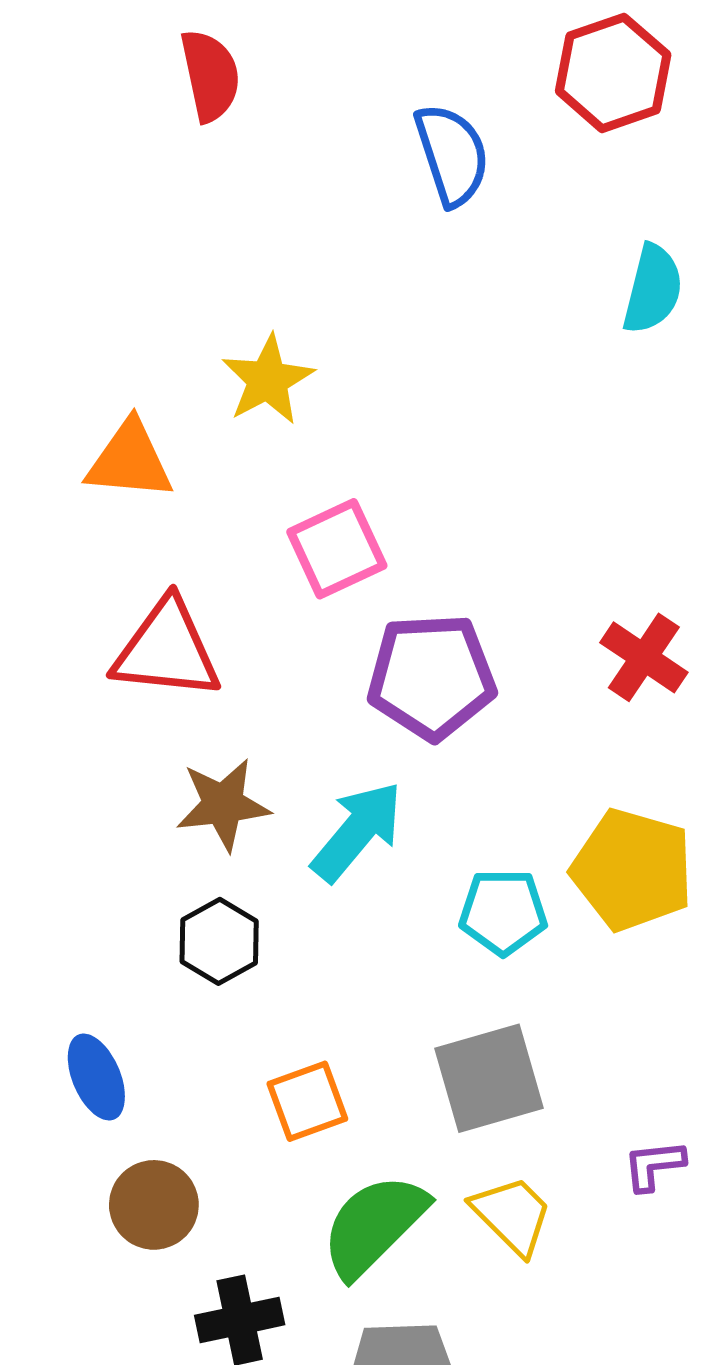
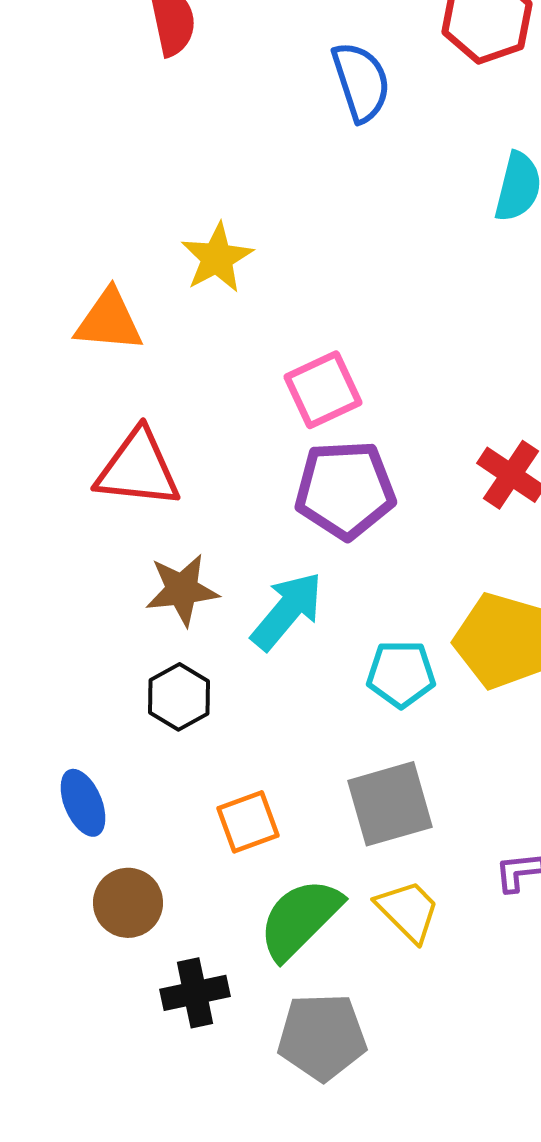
pink square: (337, 549) -> (323, 390), moved

